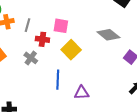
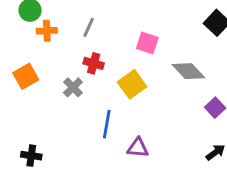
gray line: (27, 25) -> (89, 27), moved
pink square: (61, 26) -> (147, 43), moved

